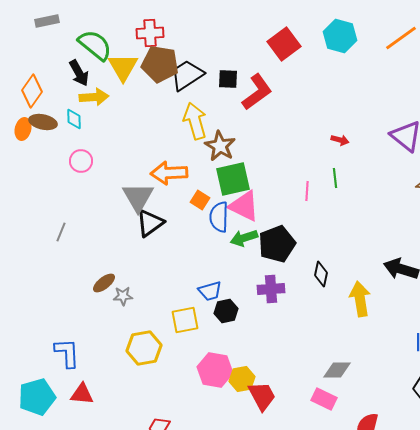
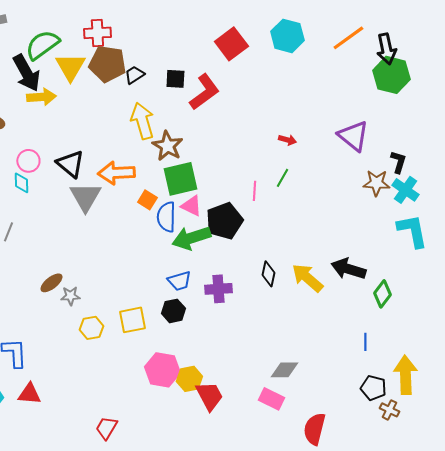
green semicircle: (95, 45) -> (42, 45), turned -75
black arrow: (79, 73) -> (26, 73), size x1.4
black trapezoid: (187, 75) -> (134, 75), size x0.6
cyan diamond: (74, 119) -> (21, 183), moved
green line: (335, 178) -> (282, 178), turned 36
pink triangle: (244, 206) -> (191, 206), size x0.7
black triangle: (150, 223) -> (70, 164), moved, turned -44
green arrow: (244, 238) -> (191, 238), size x1.4
black pentagon: (277, 244) -> (224, 221), moved
blue trapezoid: (210, 291) -> (179, 281), moved
yellow arrow: (360, 299) -> (307, 278), moved, turned -40
yellow hexagon: (144, 348) -> (91, 328), moved, size x0.7

